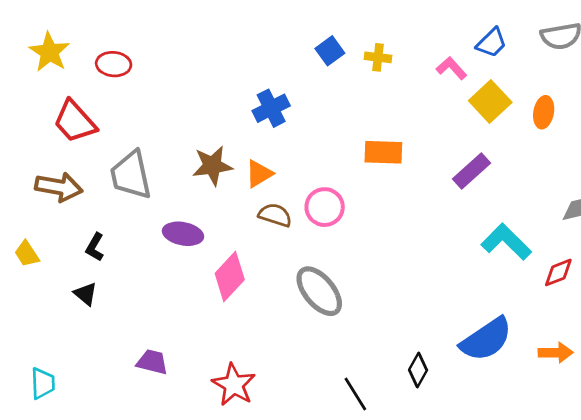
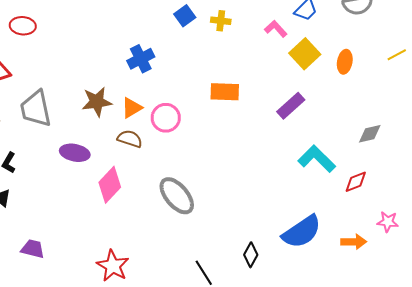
pink circle: (325, 207) -> (166, 118), moved
brown semicircle: (275, 215) -> (130, 139), moved
purple trapezoid: (152, 362) -> (33, 249), moved

